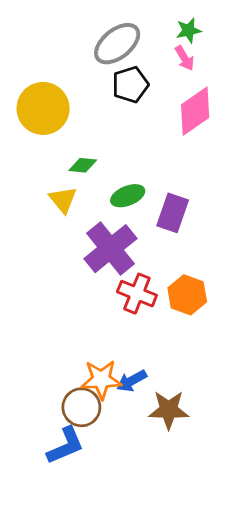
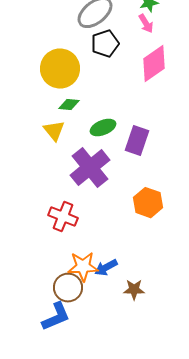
yellow circle: (43, 108) -> (60, 69), moved
red cross: (137, 294) -> (63, 217), moved
brown star: (169, 410) -> (134, 290), size x0.7

